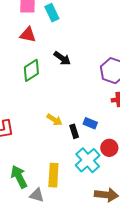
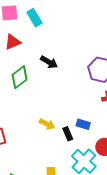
red triangle: (28, 35) -> (13, 42), turned -30

